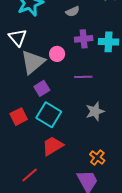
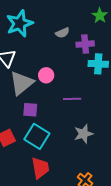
purple cross: (84, 39) -> (85, 44), moved
purple square: (42, 88) -> (30, 110), turned 35
red trapezoid: (53, 146) -> (40, 168), turned 110

